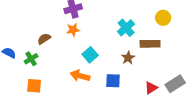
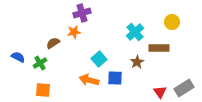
orange star: (73, 30) -> (74, 32), moved
blue square: (113, 81) -> (115, 78), moved
red triangle: (151, 88) -> (160, 92), turned -32

